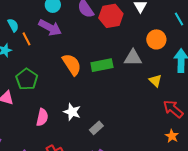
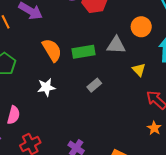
white star: (72, 112) -> (46, 87), moved, turned -30
pink semicircle: (42, 117) -> (14, 115), moved
gray rectangle: (96, 128) -> (94, 85), moved

